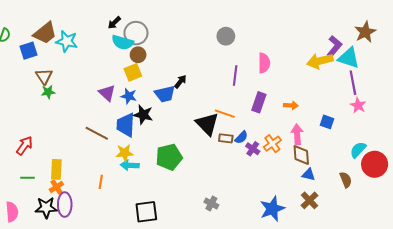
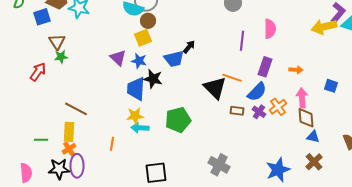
brown line: (97, 133) -> (76, 109), moved
blue semicircle: (241, 137) -> (257, 92), moved, size x1.5
brown rectangle: (226, 138) -> (237, 111), moved
red arrow: (24, 146) -> (38, 72), moved
gray cross: (211, 204) -> (219, 165), size x1.5

